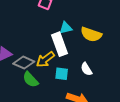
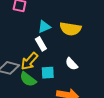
white rectangle: (60, 44) -> (41, 44), size x0.6
green semicircle: (30, 80) -> (28, 79), moved

